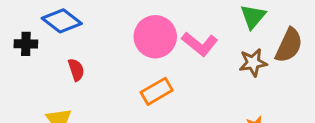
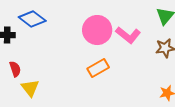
red semicircle: (76, 70) -> (15, 69), moved

